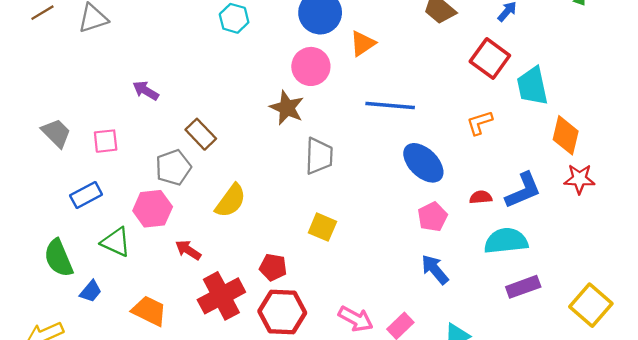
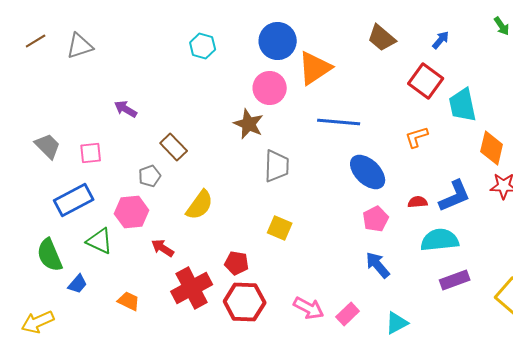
orange triangle: (363, 44) -> (315, 68), size x1.5
gray pentagon: (173, 167) -> (150, 176), size x0.7
blue rectangle: (86, 195) -> (74, 200), size x1.4
orange trapezoid: (149, 311) -> (129, 301), size x0.7

